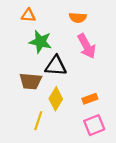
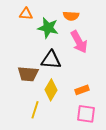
green star: (40, 42) -> (48, 28), moved
pink square: (94, 125) -> (86, 114), turned 30

